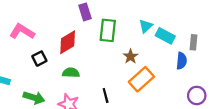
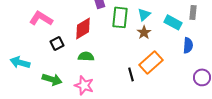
cyan triangle: (146, 26) -> (144, 14), moved
gray rectangle: (193, 42) -> (193, 12), moved
brown star: (131, 56) -> (144, 32), moved
black line: (106, 95) -> (131, 74), moved

